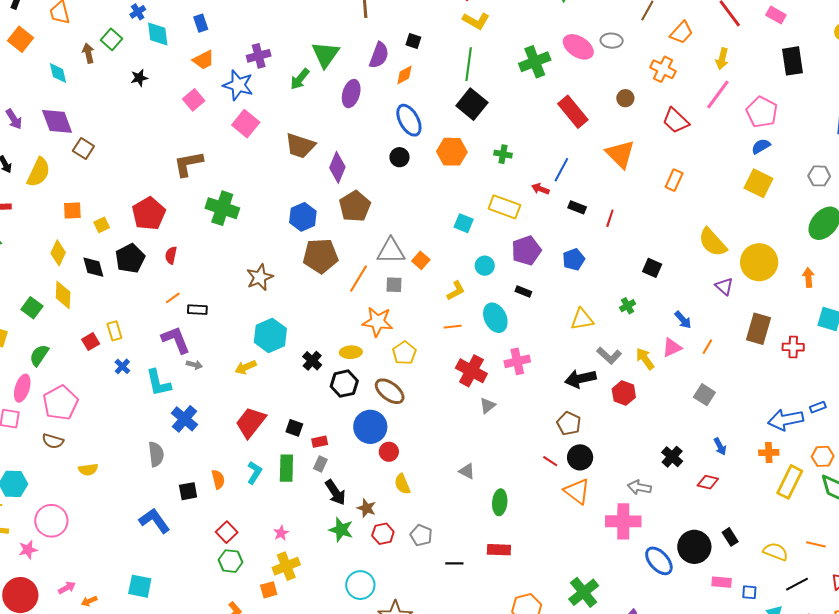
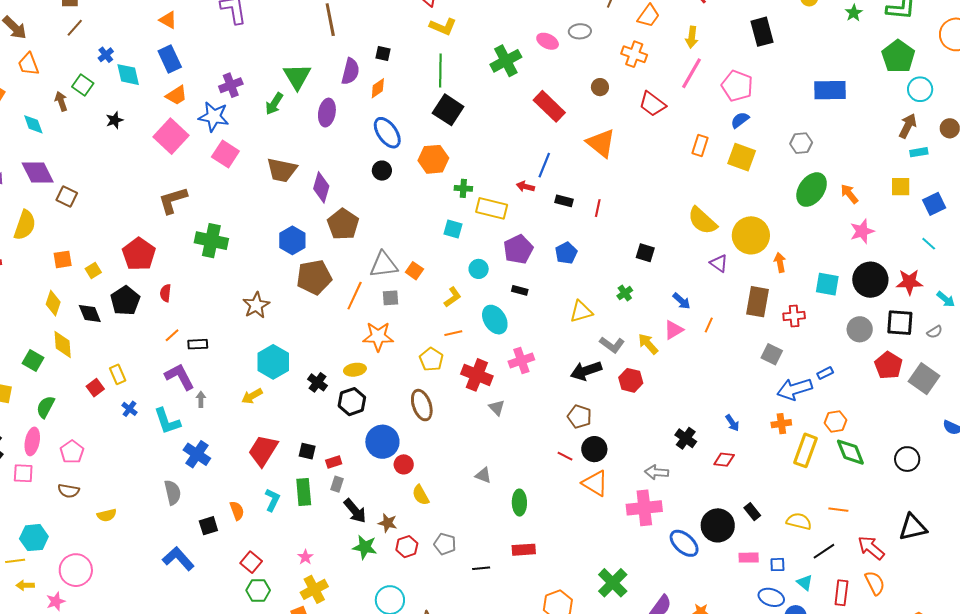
blue rectangle: (201, 23) -> (170, 59), size x1.5
pink ellipse: (578, 47) -> (548, 41), size x0.7
pink square: (194, 100) -> (171, 136), size x1.6
green cross: (503, 154) -> (463, 188), moved
orange rectangle: (674, 180) -> (700, 146), moved
orange arrow: (808, 277) -> (780, 262), moved
yellow pentagon: (404, 353) -> (431, 359), moved
gray arrow: (194, 365) -> (201, 399), turned -98
brown ellipse: (390, 391) -> (422, 405), moved, turned 40
gray square: (704, 395) -> (772, 354), moved
pink pentagon: (60, 403) -> (72, 452), size x0.7
gray triangle: (488, 406) -> (497, 408), turned -30

